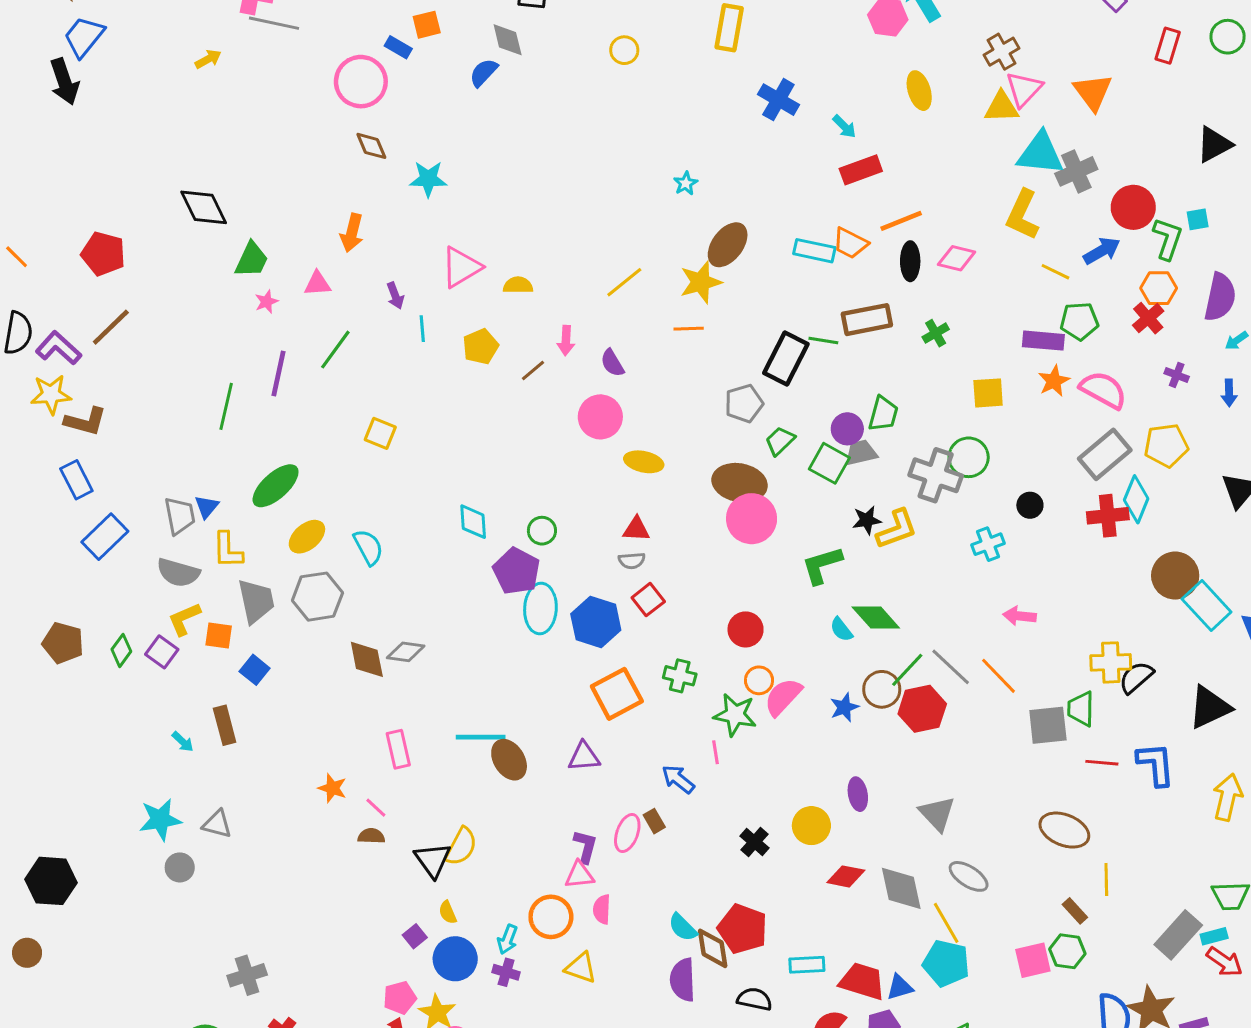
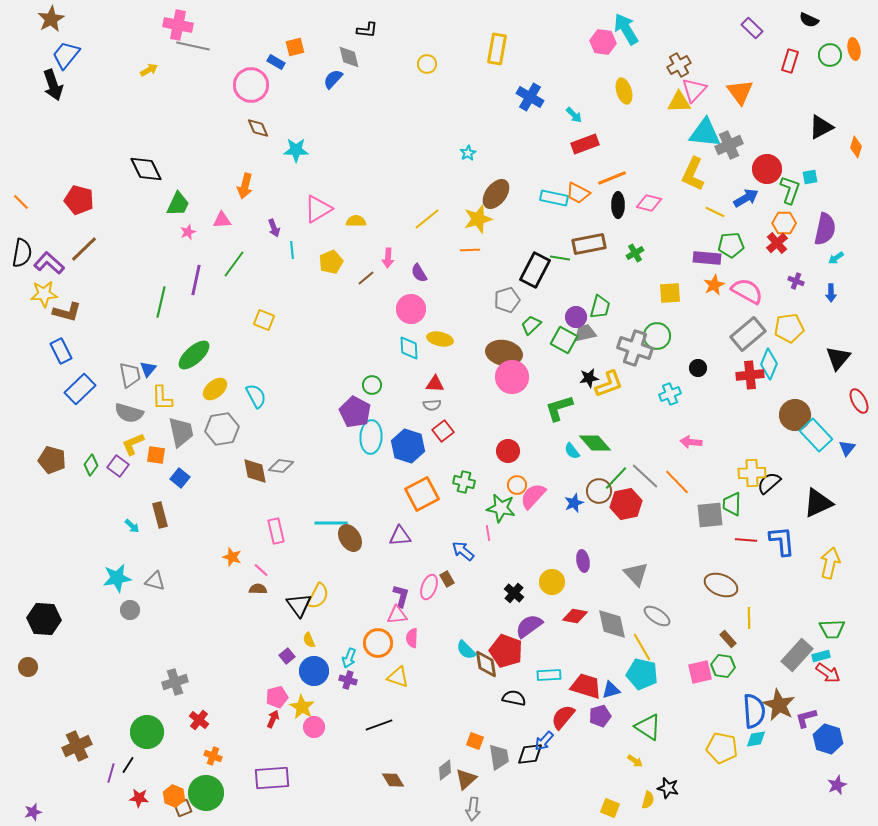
cyan diamond: (473, 522) -> (409, 348), moved
purple semicircle: (683, 980) -> (529, 626), moved, turned 56

